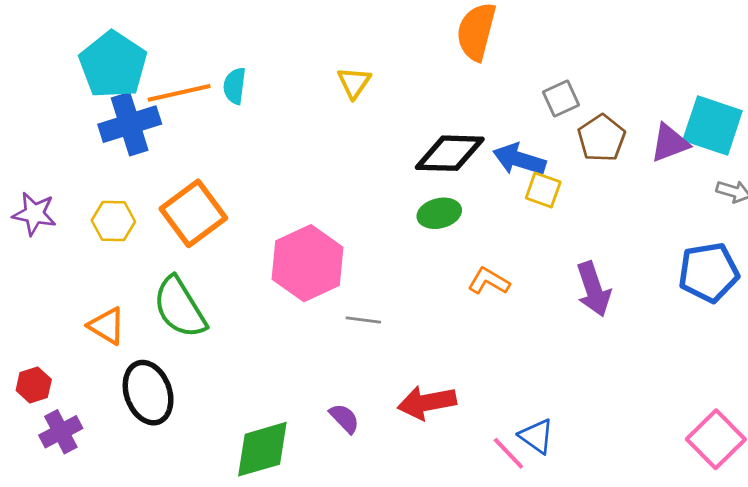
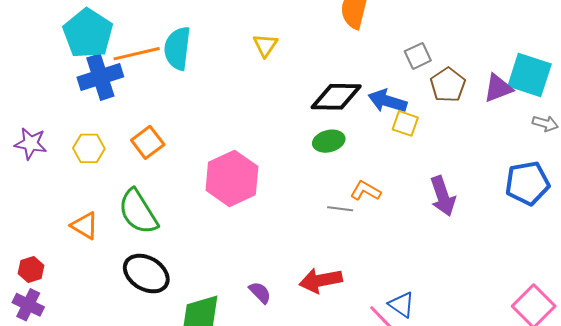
cyan semicircle: (235, 86) -> (177, 48), size x1.6
orange square: (193, 213) -> (148, 142), size x0.7
gray line: (363, 320) -> (340, 209), moved
black ellipse: (148, 393) -> (146, 274), moved, turned -39
purple cross: (61, 432) -> (28, 305), moved, turned -36

